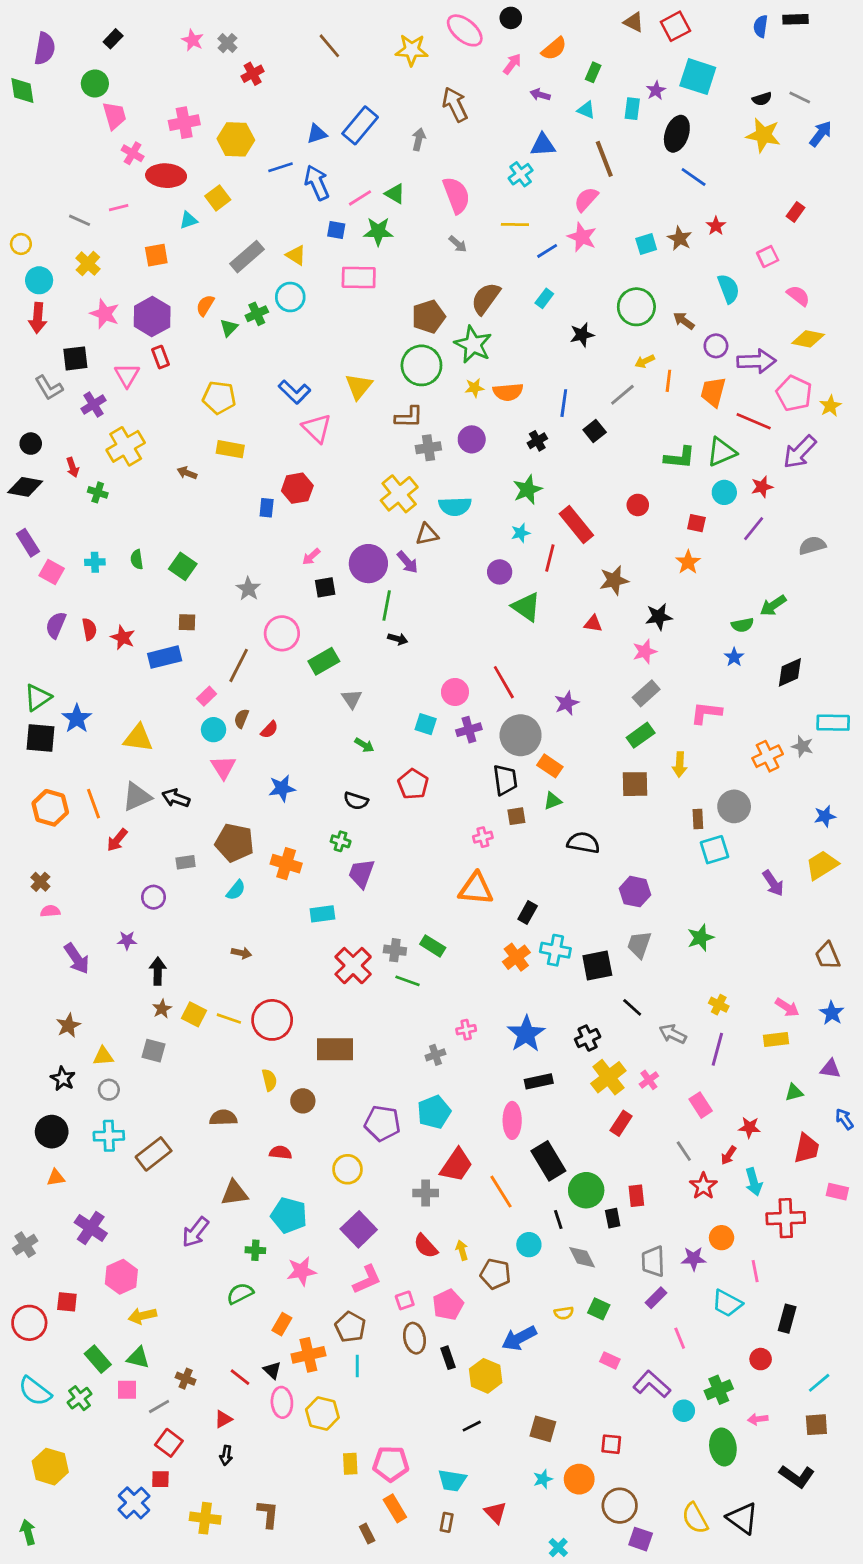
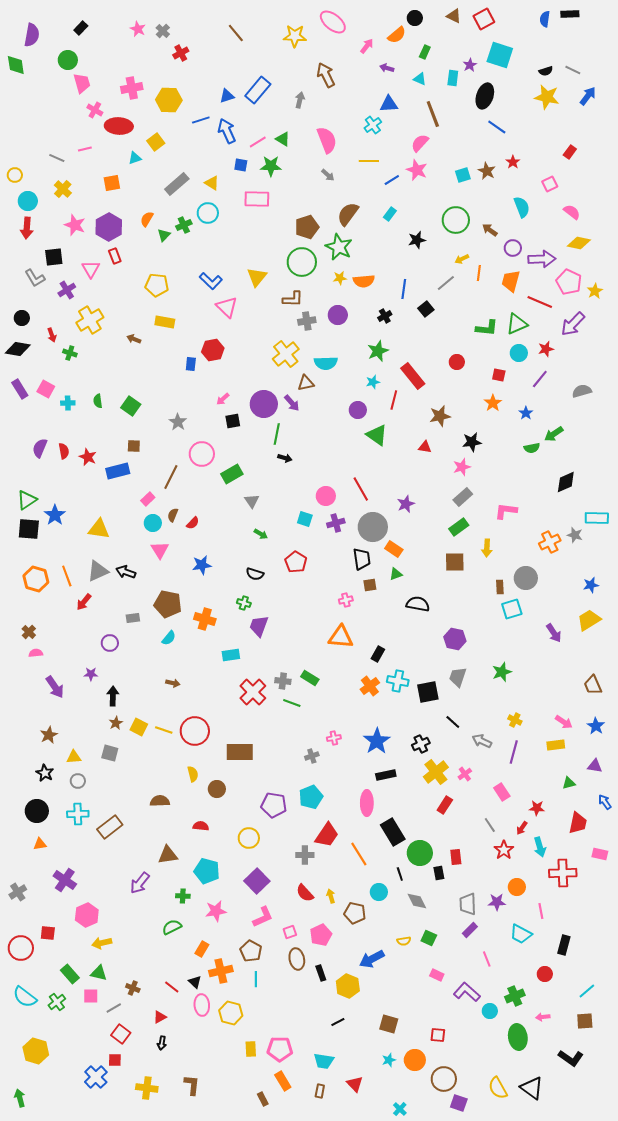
black circle: (511, 18) -> (415, 18), moved
pink square: (52, 572) -> (46, 389), moved
blue star: (734, 657) -> (526, 413), moved

